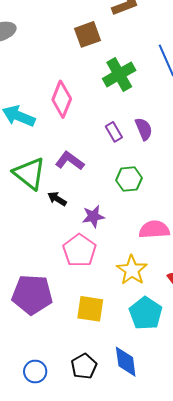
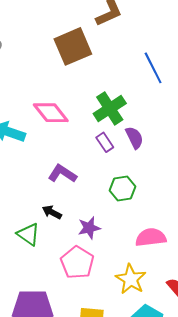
brown square: (88, 34) -> (73, 46), size x1.4
green cross: (119, 74) -> (110, 108), moved
pink diamond: (62, 99) -> (51, 113), turned -57
green triangle: (29, 173) -> (28, 234), moved, size x0.7

